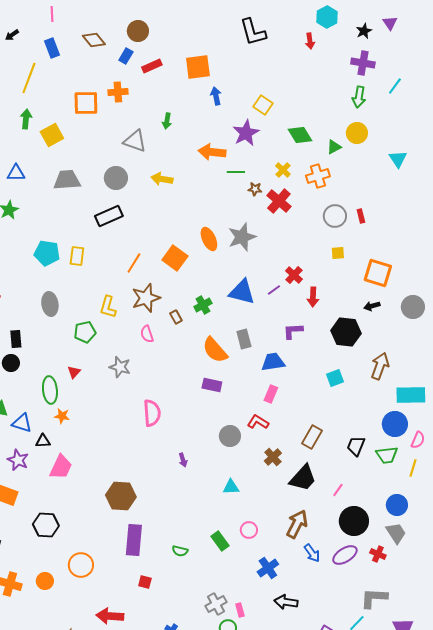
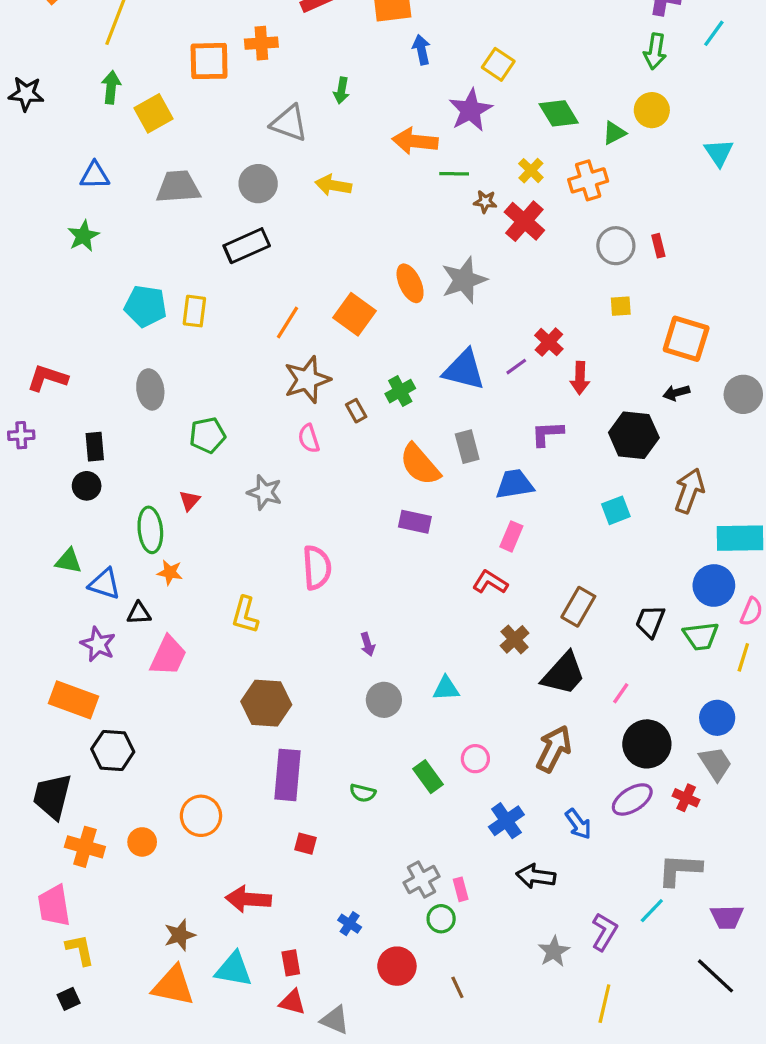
yellow L-shape: (108, 307) -> (245, 615), moved
gray circle: (230, 436) -> (384, 700), moved
black hexagon: (46, 525) -> (113, 750), moved
blue arrow: (312, 553) -> (578, 824), moved

